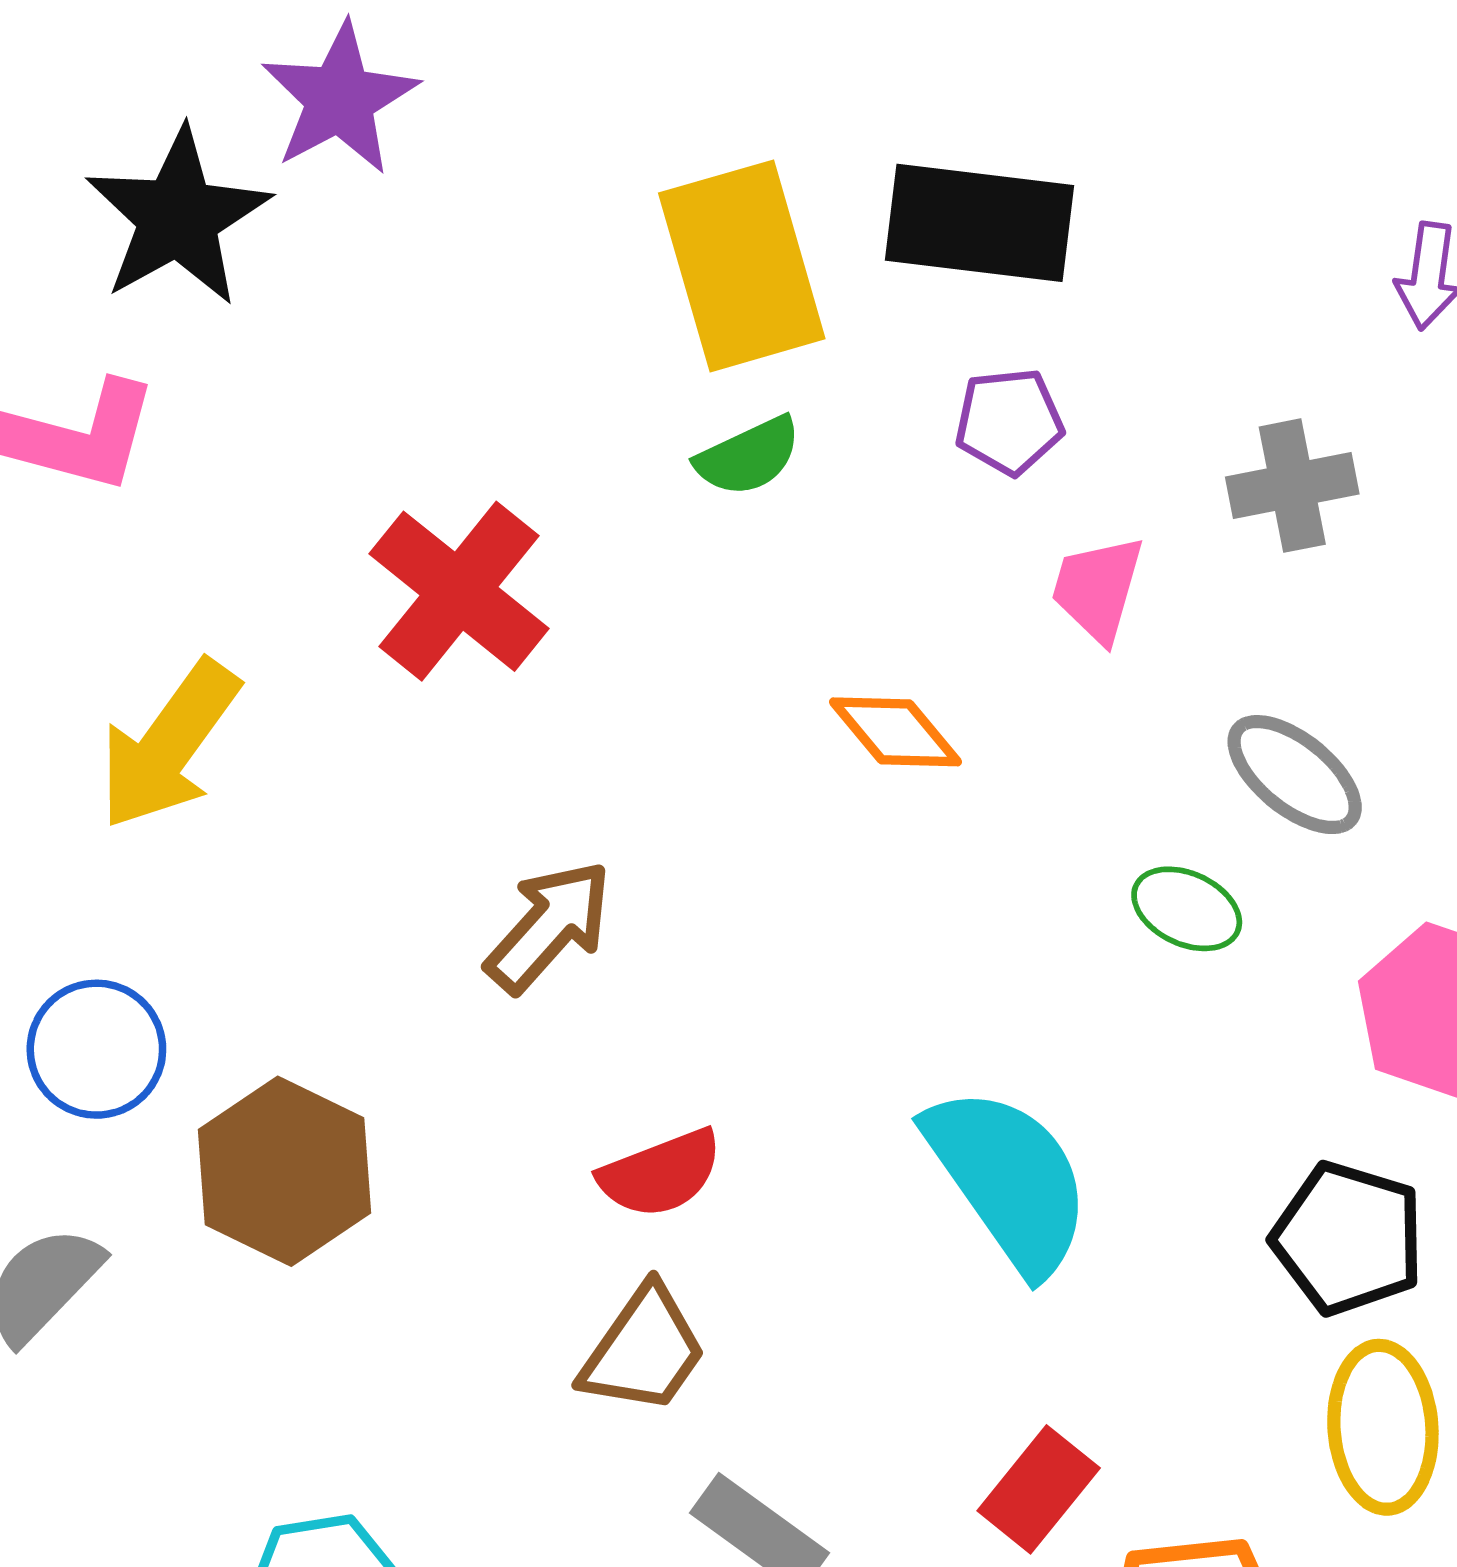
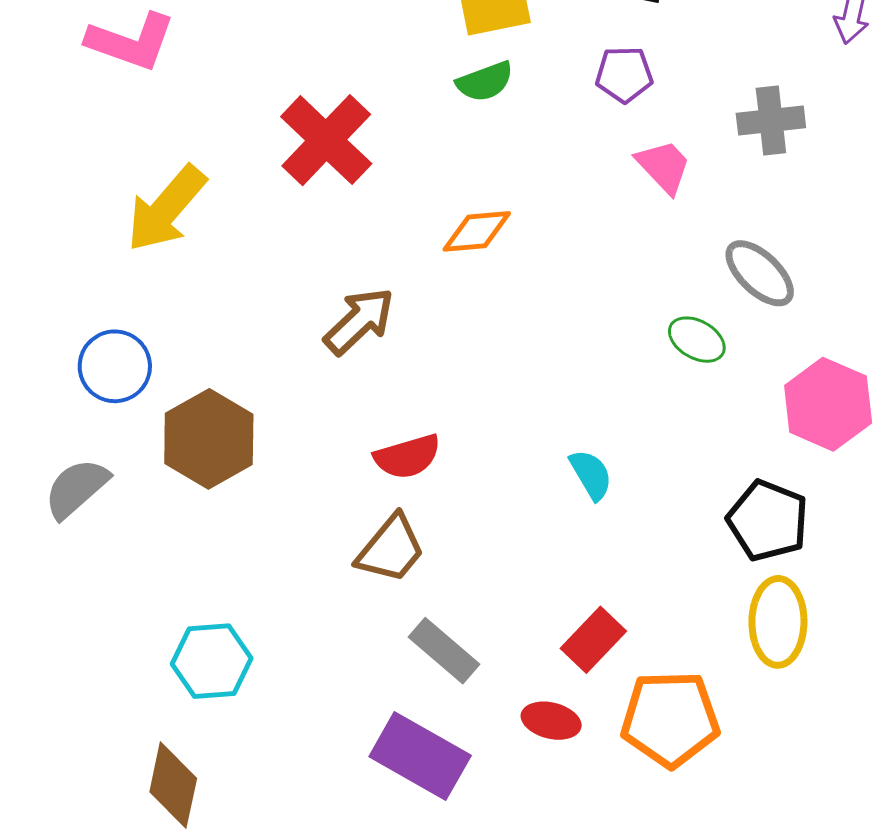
pink trapezoid: (1098, 589) -> (664, 167), turned 116
orange diamond: (896, 732) -> (477, 231), moved, turned -60
cyan semicircle: (1009, 1179) -> (591, 475), size x0.5

